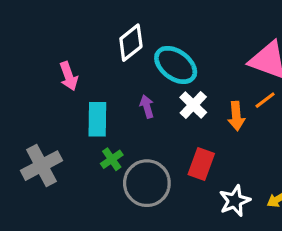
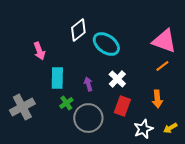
white cross: (193, 105) -> (117, 79), moved
purple arrow: (147, 106) -> (88, 84), moved
orange arrow: (236, 116) -> (157, 99), moved

